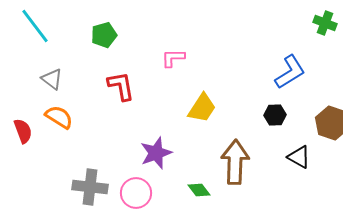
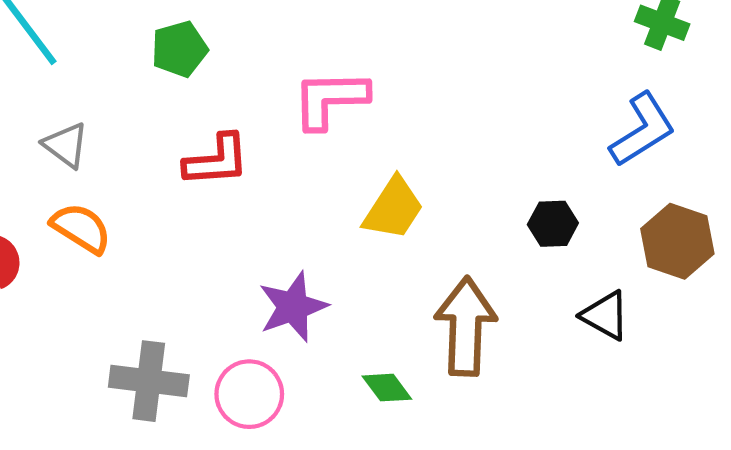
pink L-shape: (173, 58) -> (330, 99), size x1.5
blue L-shape: (290, 72) -> (642, 130), moved
red L-shape: (121, 86) -> (216, 160), turned 96

